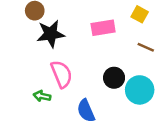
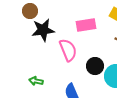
pink semicircle: (62, 74) -> (68, 50), moved

